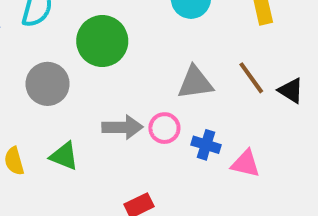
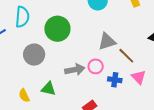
brown line: (251, 78) -> (126, 56), moved
blue cross: (206, 145) -> (115, 80), moved
pink triangle: (246, 164) -> (139, 77), turned 42

